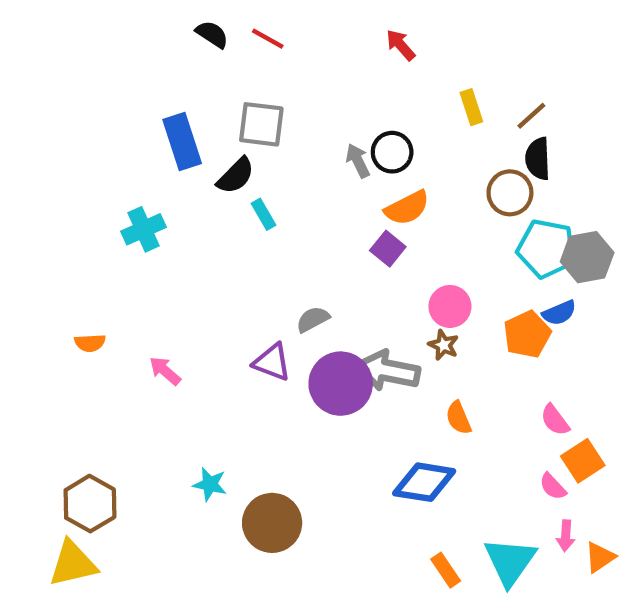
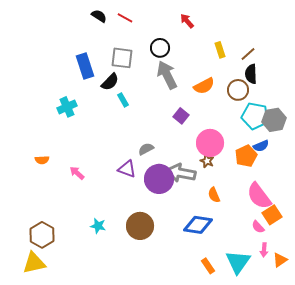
black circle: (392, 152) -> (160, 48), moved
gray arrow: (358, 161) -> (167, 75), size x1.8
orange semicircle: (407, 208) -> (204, 86), moved
pink circle: (450, 306) -> (210, 143), size x1.4
pink semicircle: (555, 420) -> (259, 196), size x1.8
brown circle: (272, 523) -> (140, 226), moved

